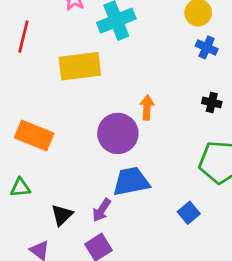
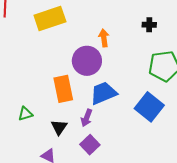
orange rectangle: (34, 135) -> (63, 89), moved, turned 68
blue square: (189, 213) -> (149, 107), size x1.8

